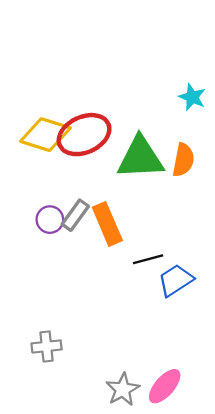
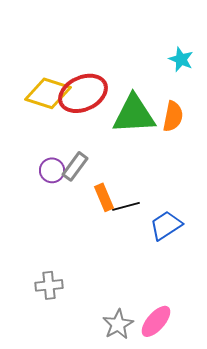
orange rectangle: (107, 224) -> (104, 197), moved, size x0.7
black line: (148, 259) -> (126, 206), moved

